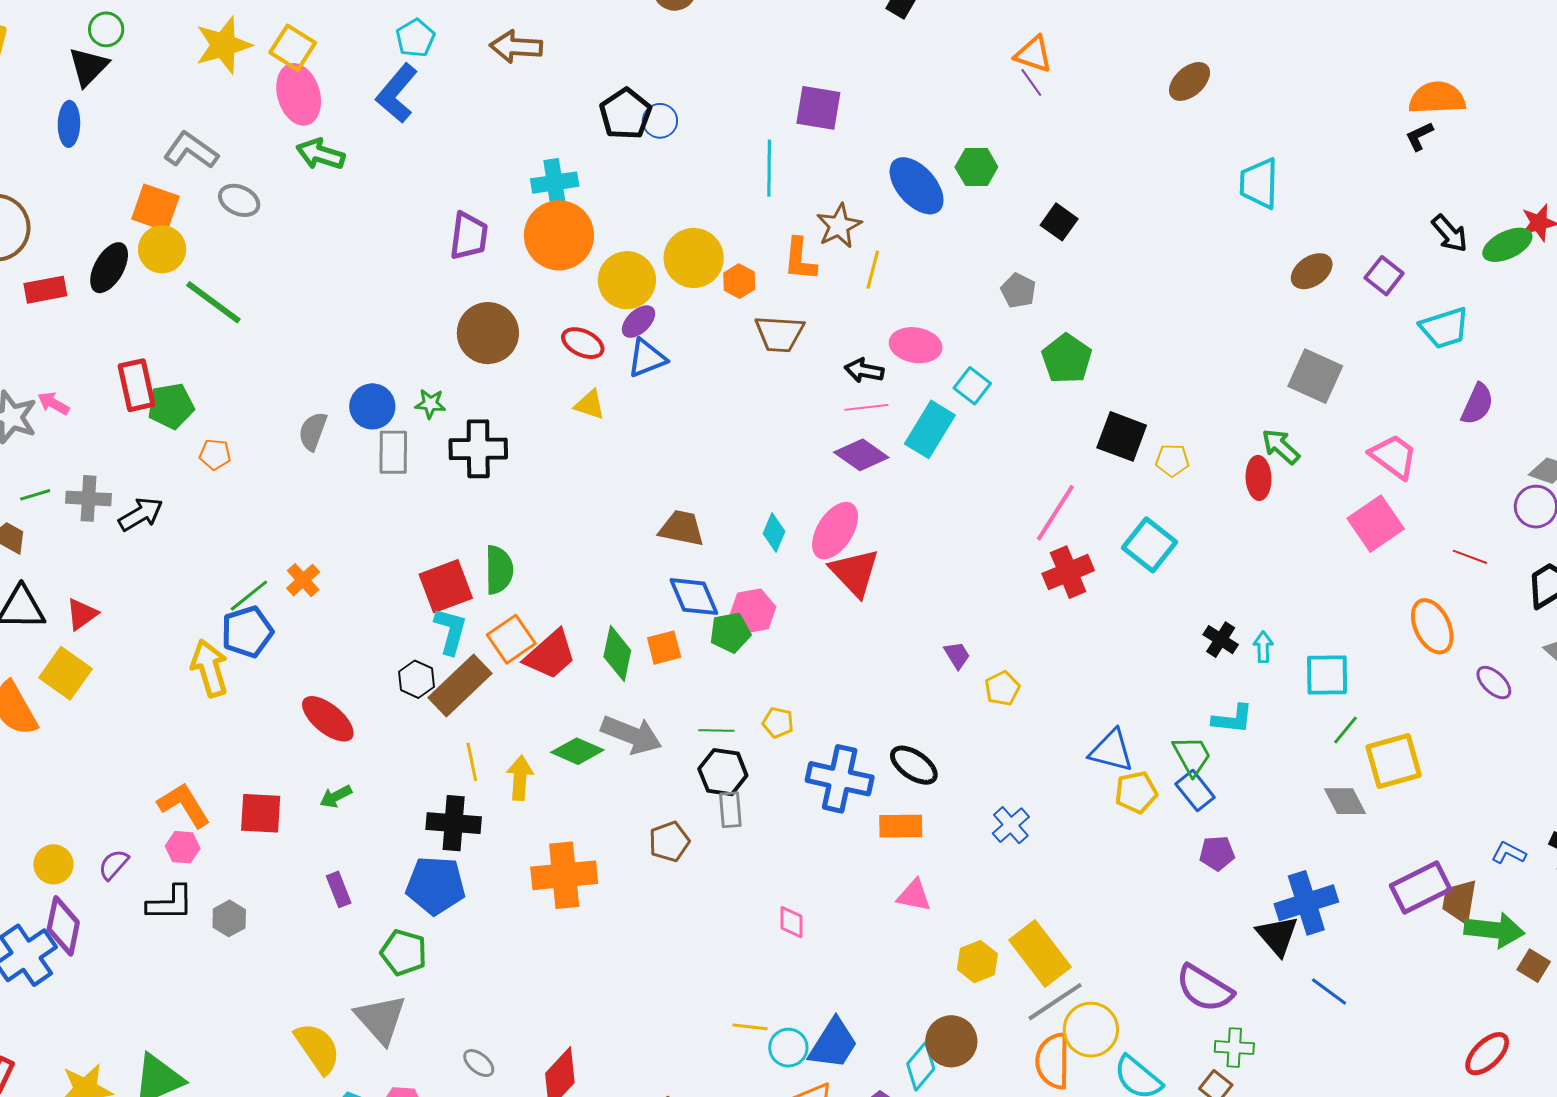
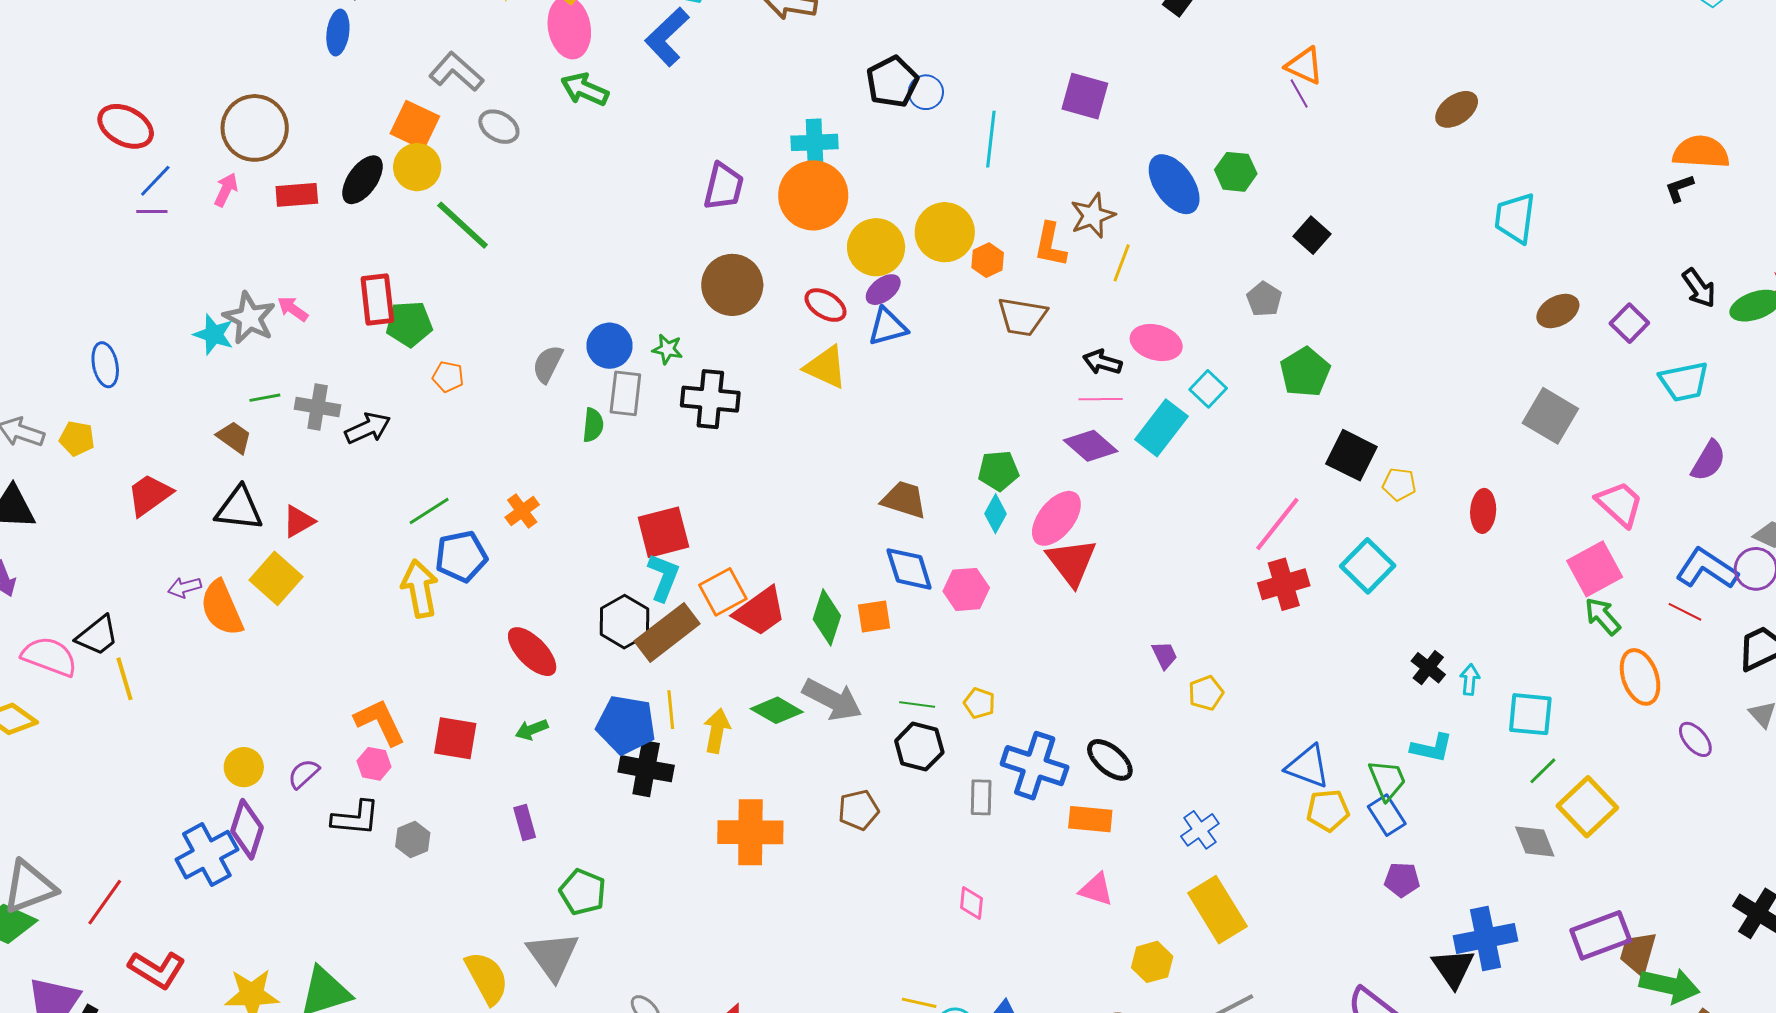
cyan line: (769, 168) -> (991, 139), moved
yellow triangle: (590, 405) -> (826, 367), size x1.4
green arrow: (1281, 446) -> (1603, 616), moved
green semicircle: (499, 570) -> (593, 425), moved, size x0.7
green line: (249, 596) -> (429, 511), moved
green pentagon: (730, 632) -> (998, 471), moved
black hexagon: (417, 679) -> (624, 622), size x1.4
yellow square: (1394, 761) -> (1587, 807), turned -34
gray rectangle: (730, 810) -> (981, 797), moved
blue L-shape: (1509, 853) -> (1707, 569), moved, size x1.8
blue pentagon: (436, 885) -> (626, 725), moved
yellow rectangle: (1040, 954) -> (1217, 910), moved

